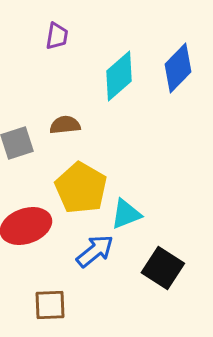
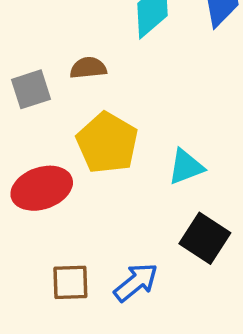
cyan triangle: (126, 214) -> (186, 167), moved
blue arrow: (95, 251) -> (136, 282), moved

